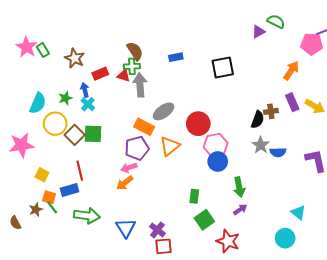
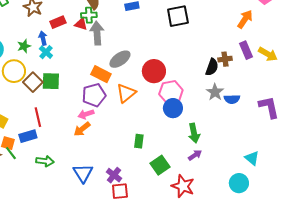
green rectangle: (194, 196) -> (139, 141), moved
green arrow: (87, 216) -> (45, 161), size x0.7

